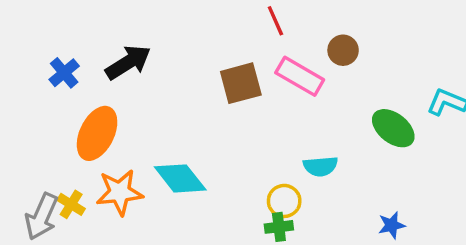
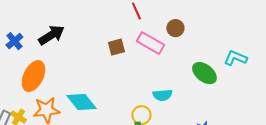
brown square: (241, 83) -> (116, 47), size x0.7

